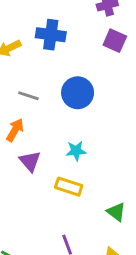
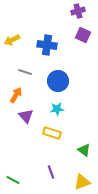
blue cross: (51, 35) -> (47, 45), moved
blue circle: (78, 93) -> (58, 81), moved

